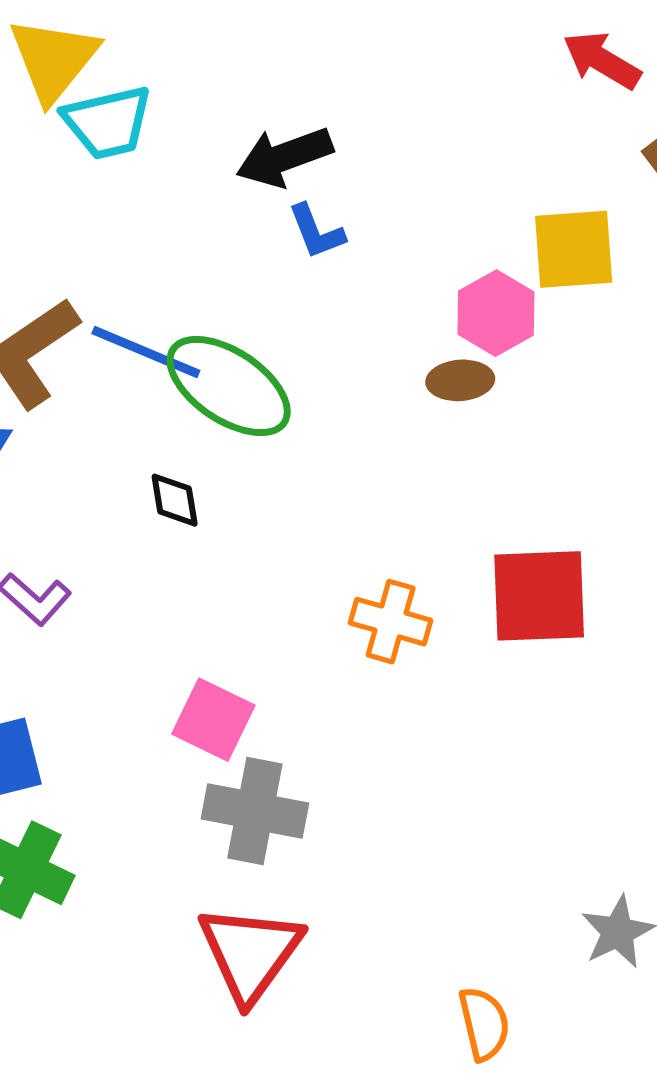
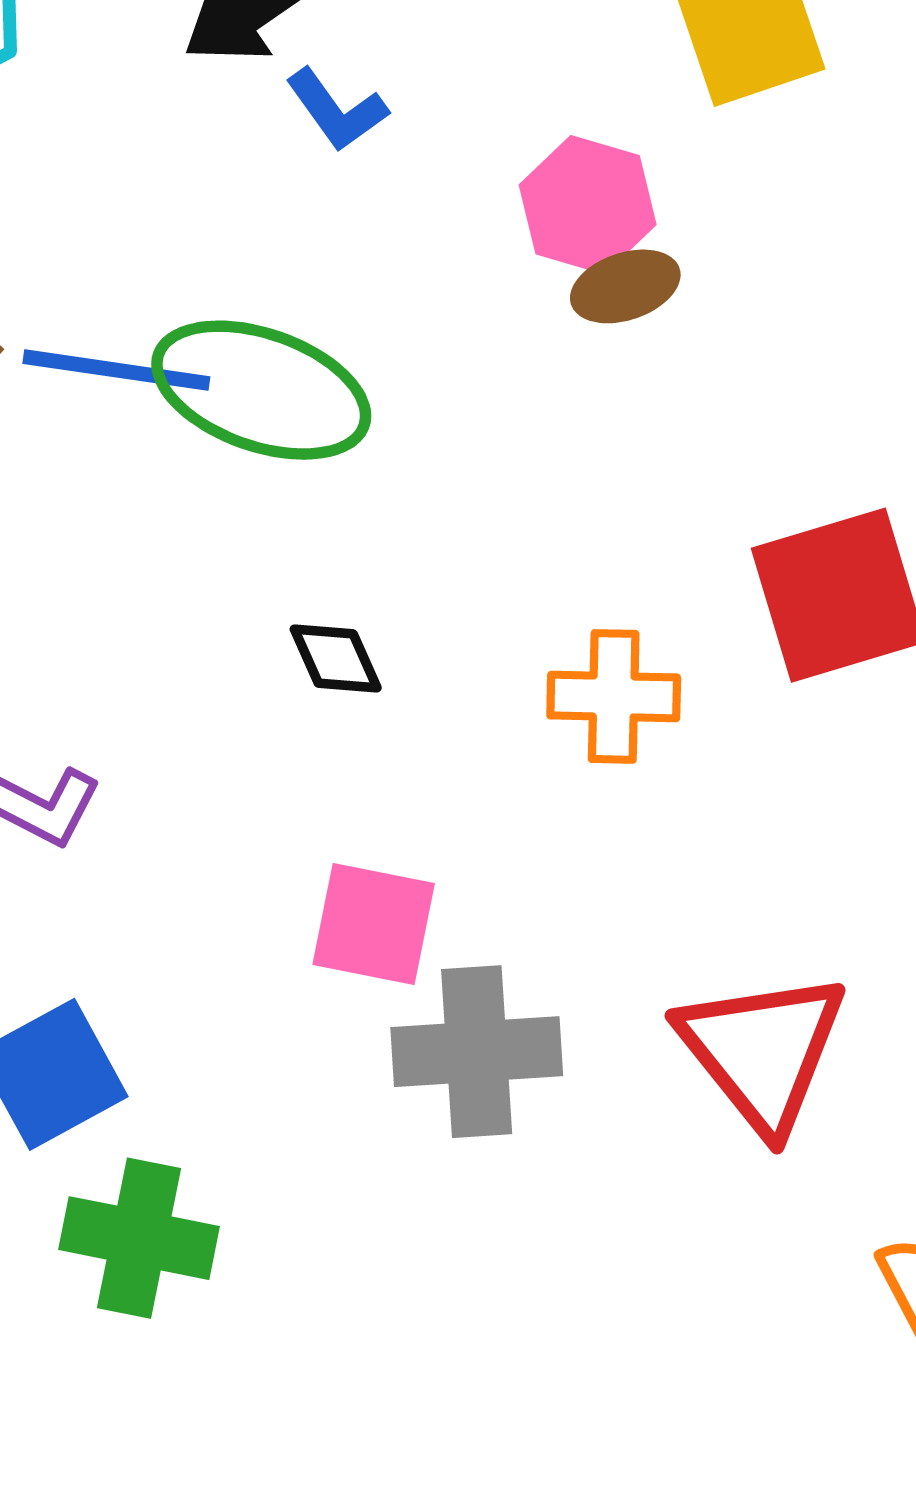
pink hexagon: (496, 313) -> (588, 205), moved
black diamond: (175, 500) -> (336, 659), moved
red triangle: (250, 953) -> (762, 1051), moved

